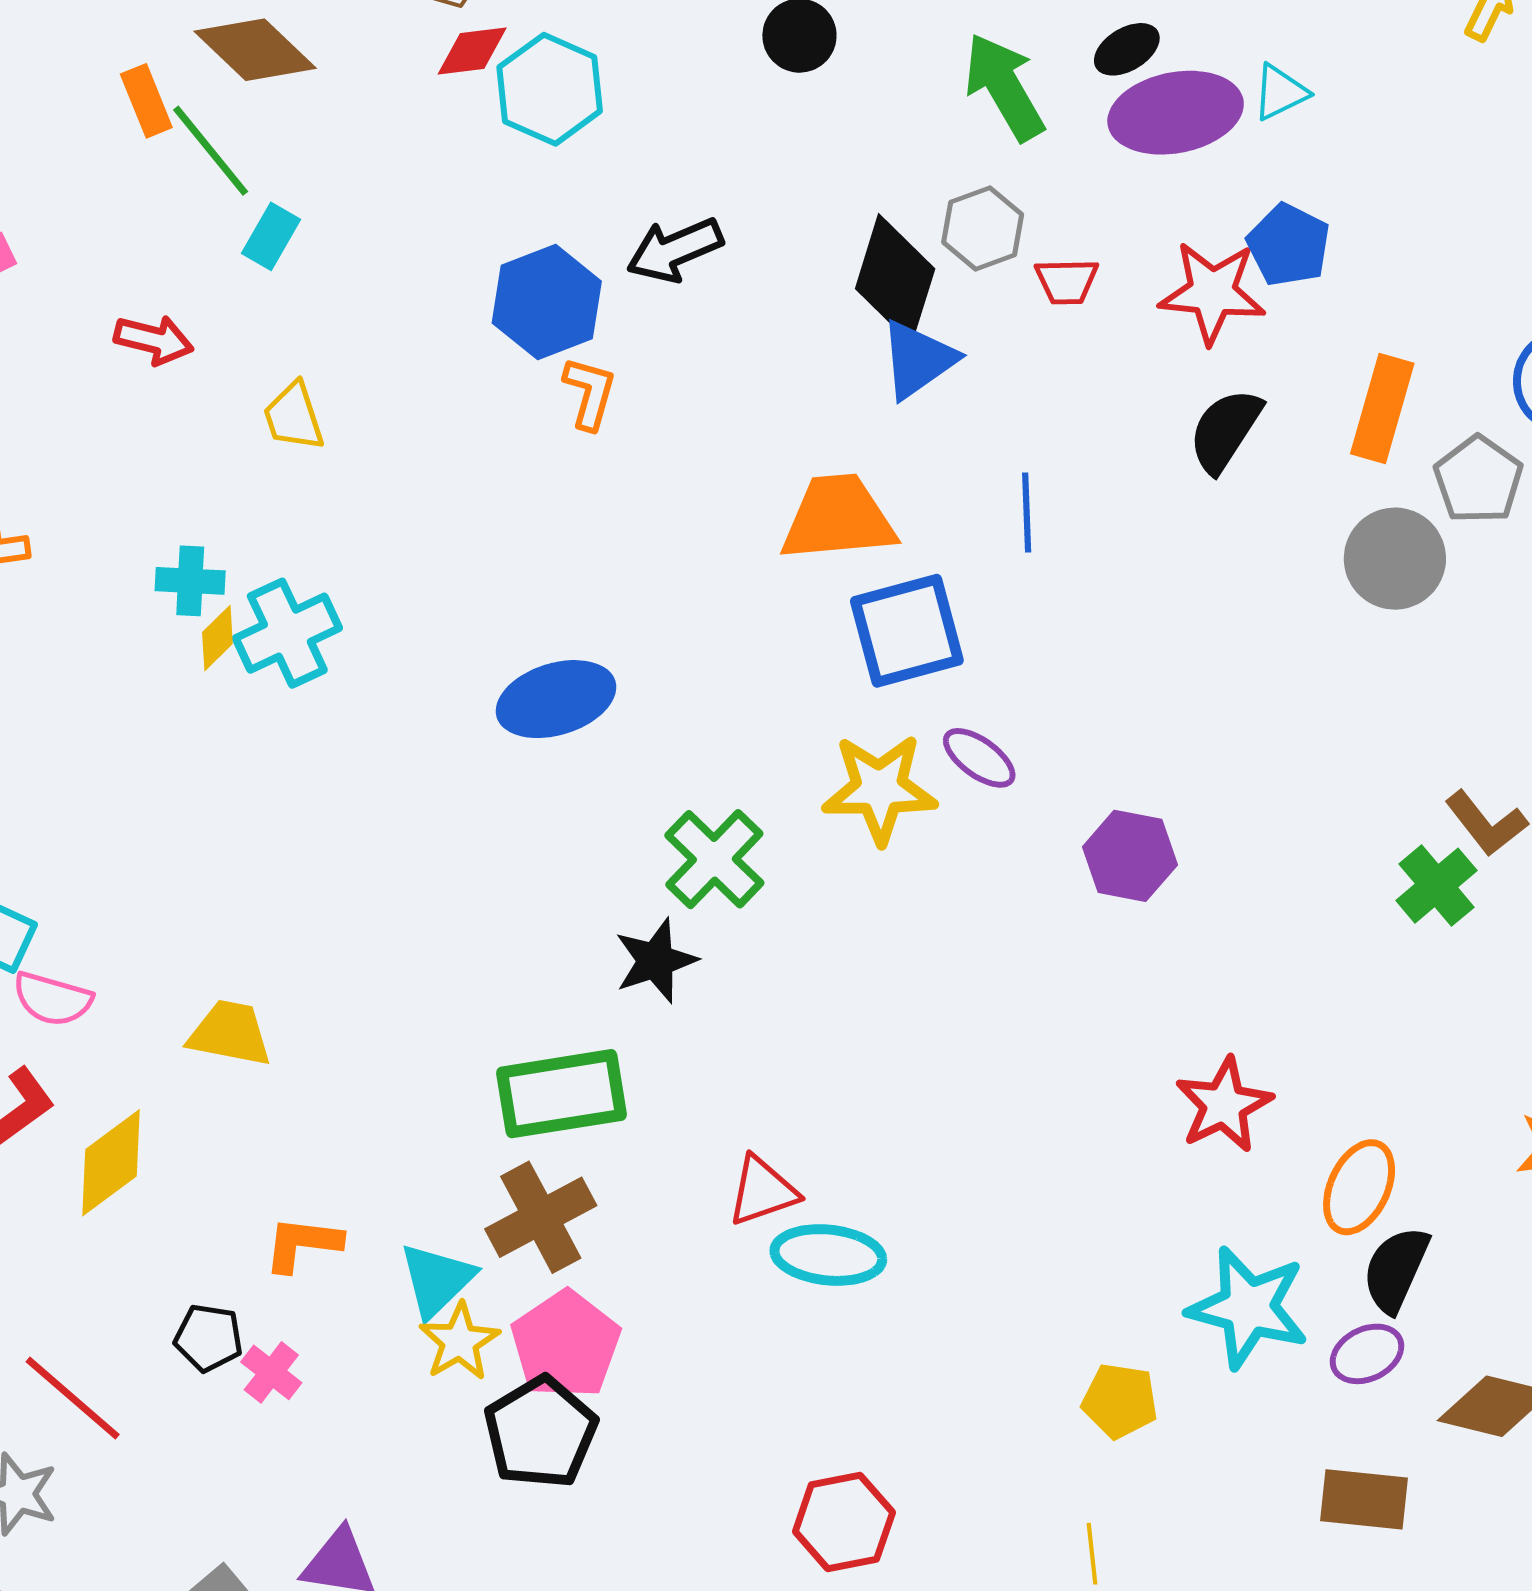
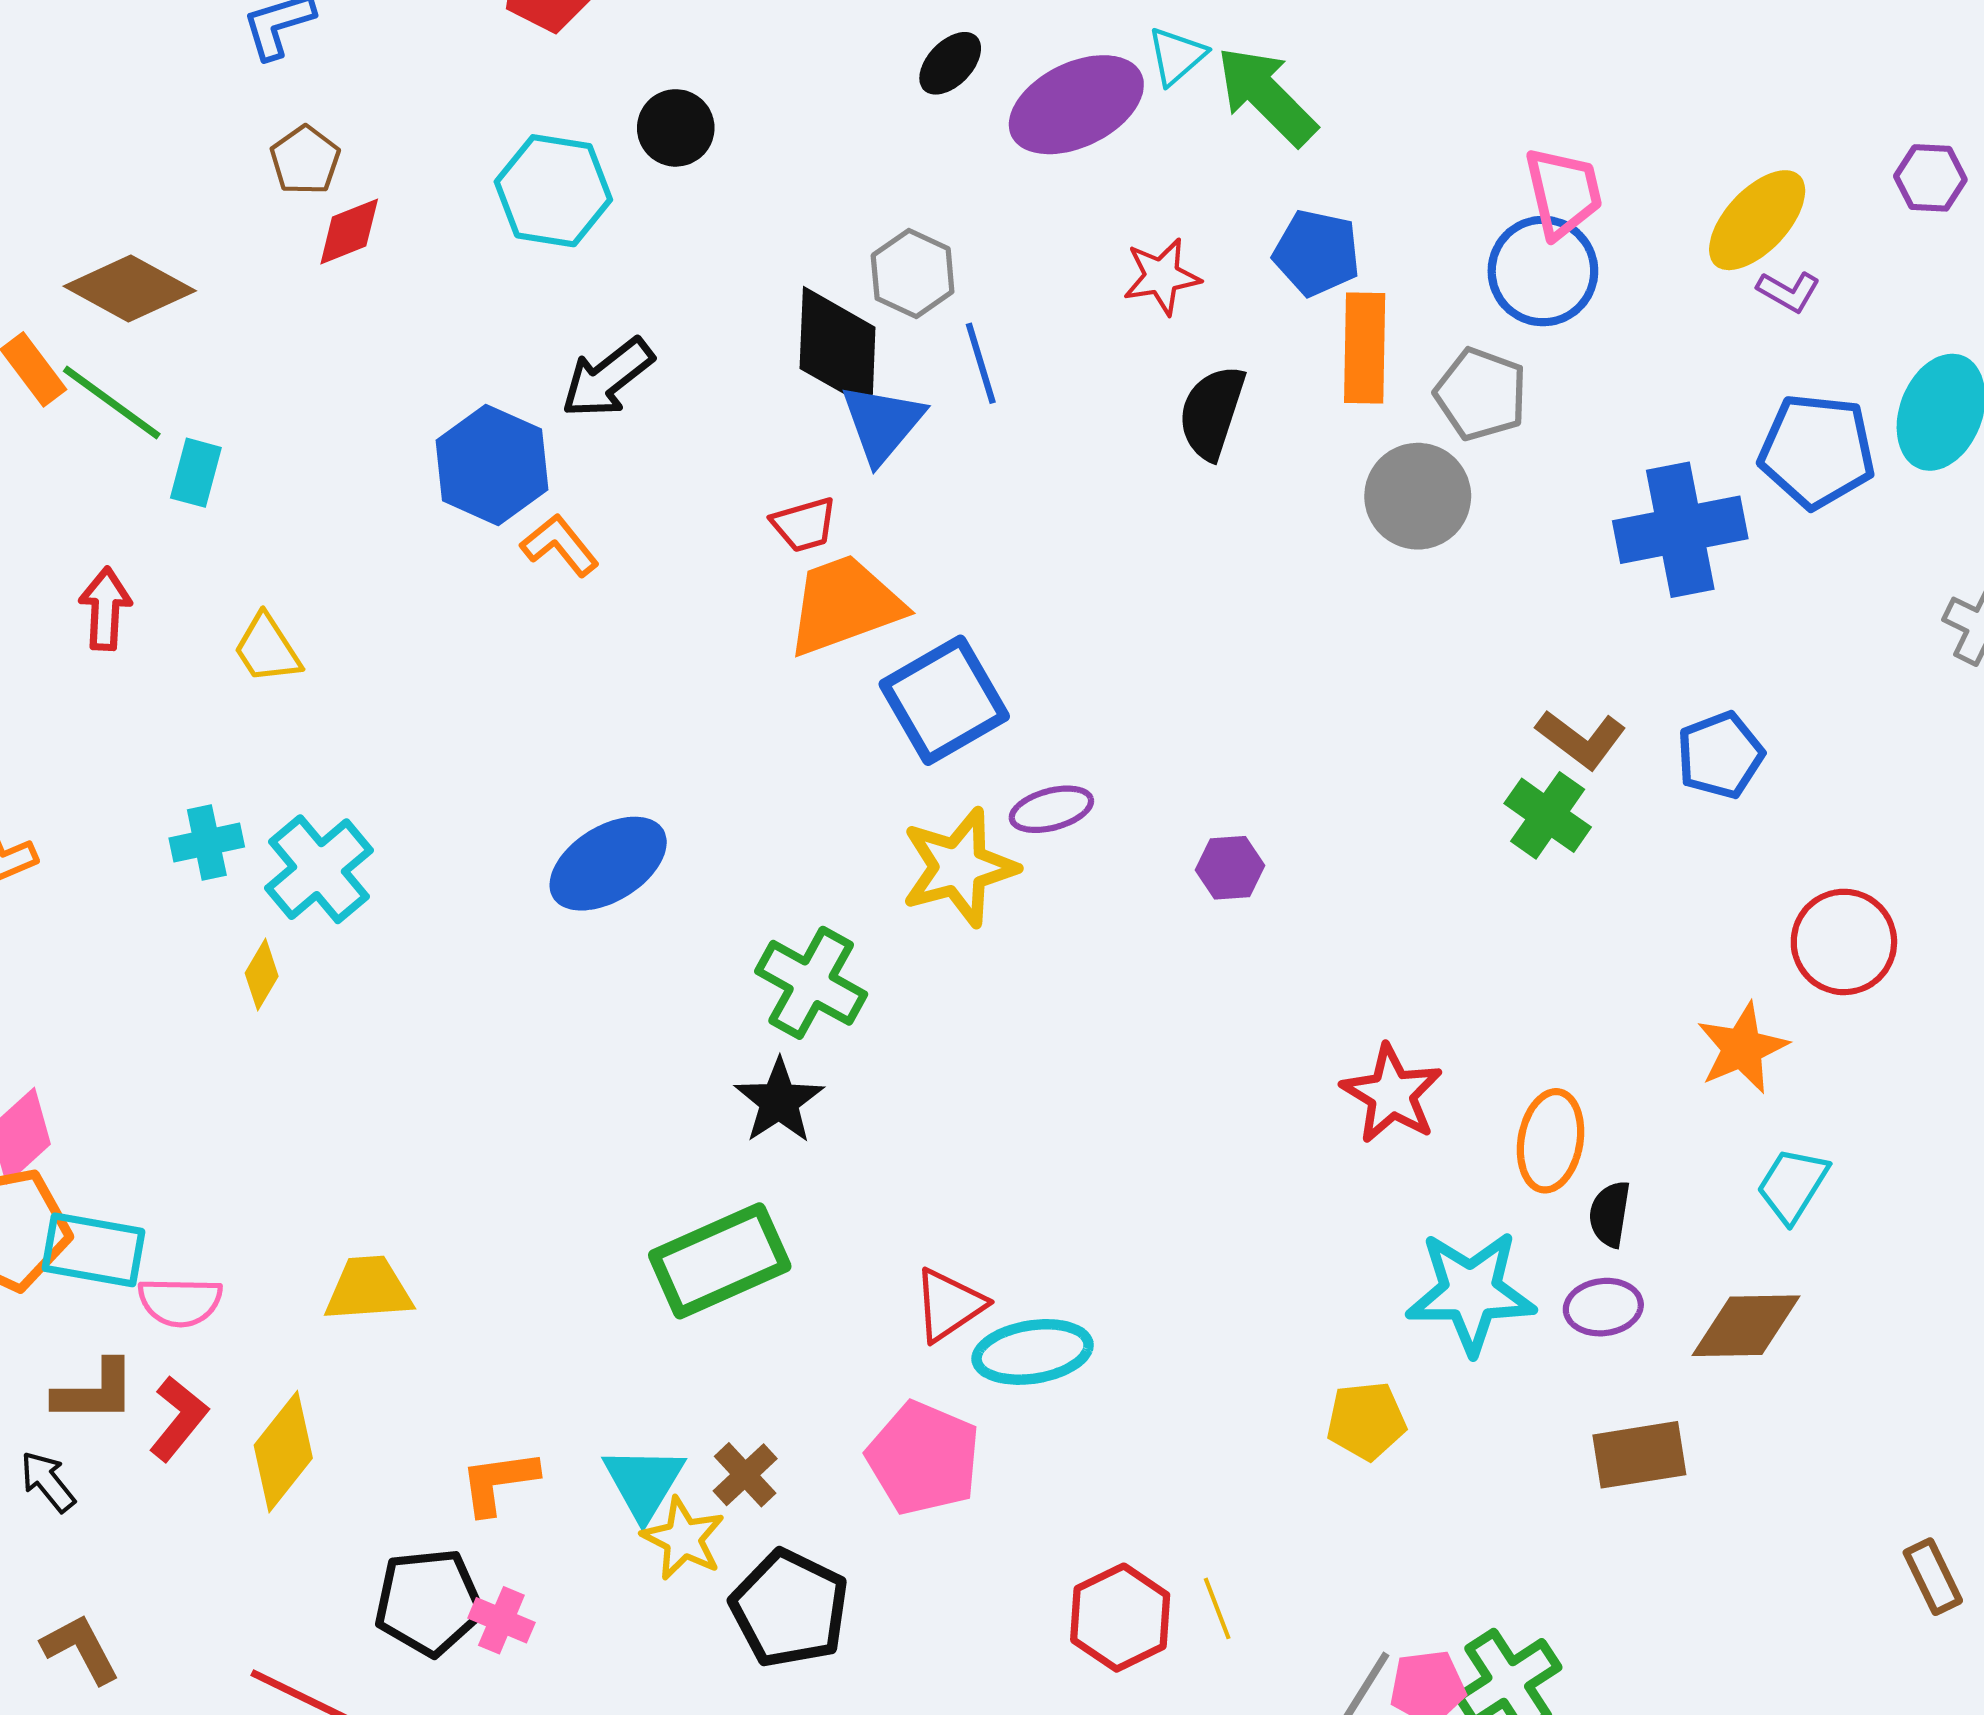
black ellipse: (1127, 49) -> (950, 63), moved
green arrow: (1004, 87) -> (1266, 96), moved
cyan hexagon: (550, 89) -> (553, 191), moved
blue pentagon: (1289, 245) -> (1317, 253), moved
red trapezoid: (1067, 281) -> (804, 525), moved
red star: (1212, 292) -> (1162, 276), size x0.7
red arrow: (154, 340) -> (105, 609), turned -86
orange L-shape: (590, 393) -> (560, 545), turned -40
blue line: (1027, 512) -> (981, 363), moved
yellow diamond: (217, 638) -> (262, 975), moved
purple ellipse: (979, 758) -> (1051, 809), turned -36
purple hexagon: (1130, 856) -> (1230, 868), size x0.7
brown cross: (541, 1217) -> (745, 1475), moved, size x0.6
black semicircle: (1396, 1269) -> (1610, 1214), size x0.7
black pentagon: (209, 1338) -> (429, 1602), size x1.5
pink pentagon: (566, 1344) -> (923, 1458), moved
purple ellipse: (1367, 1354) -> (1603, 1307), turned 34
yellow line: (1092, 1554) -> (1217, 1608), moved

